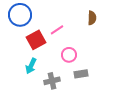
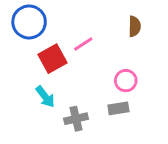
pink circle: (69, 55) -> (126, 81), moved
cyan arrow: (31, 66) -> (45, 97), turned -63

